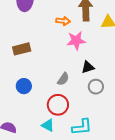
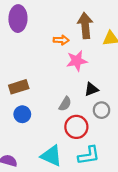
brown rectangle: (22, 49) -> (19, 87), moved
red circle: (58, 105) -> (76, 127), moved
cyan triangle: (48, 125) -> (51, 156), size x1.5

